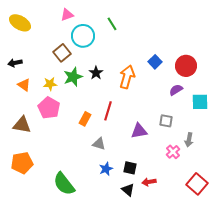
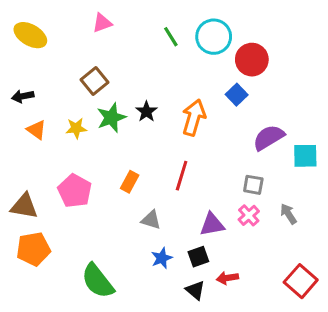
cyan circle: (83, 36) -> (214, 37), moved
red circle: (186, 66) -> (252, 60), moved
purple semicircle: (176, 90) -> (269, 137), size x1.5
pink pentagon: (49, 108) -> (75, 191), moved
red line: (108, 111) -> (182, 176), moved
brown triangle: (22, 125) -> (24, 206), moved
purple triangle: (139, 131) -> (212, 225), moved
gray arrow: (189, 140) -> (288, 214), turned 136
pink cross: (173, 152) -> (249, 215), moved
black square: (130, 168) -> (198, 257), turned -32

